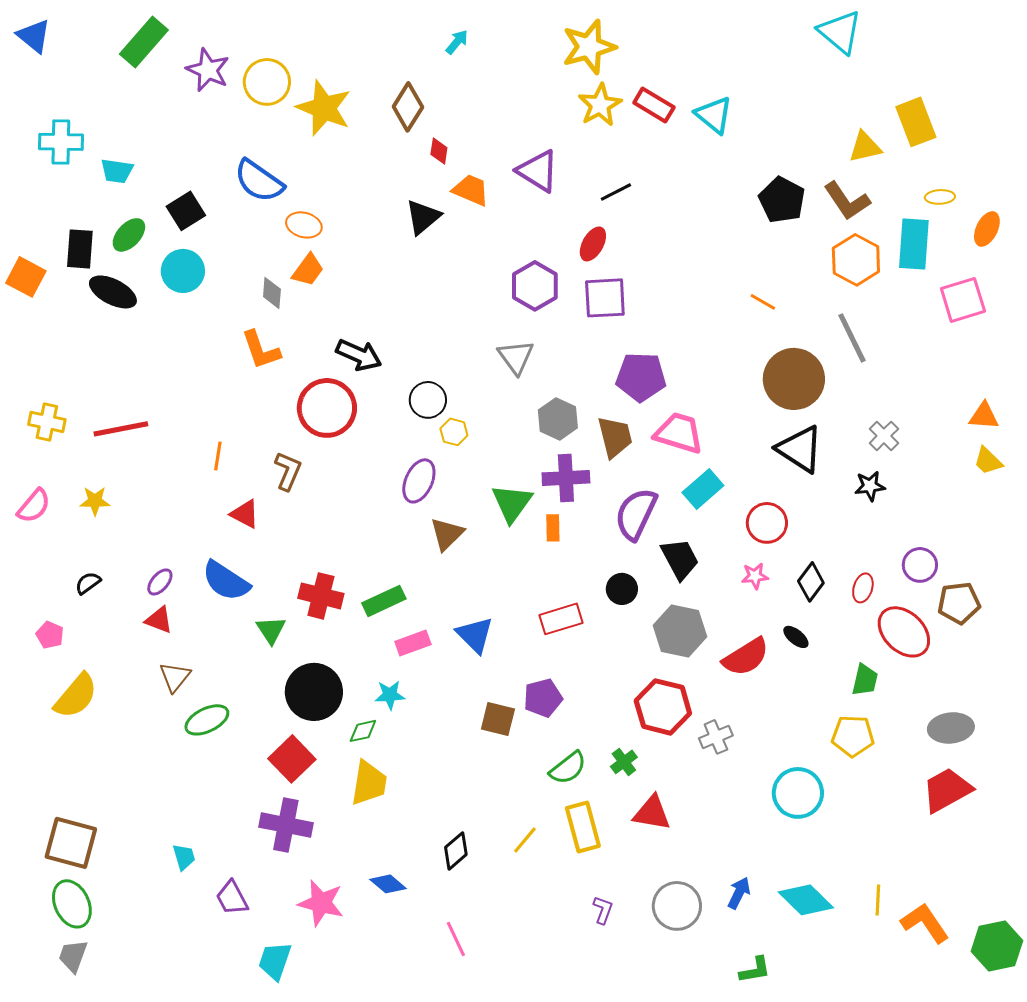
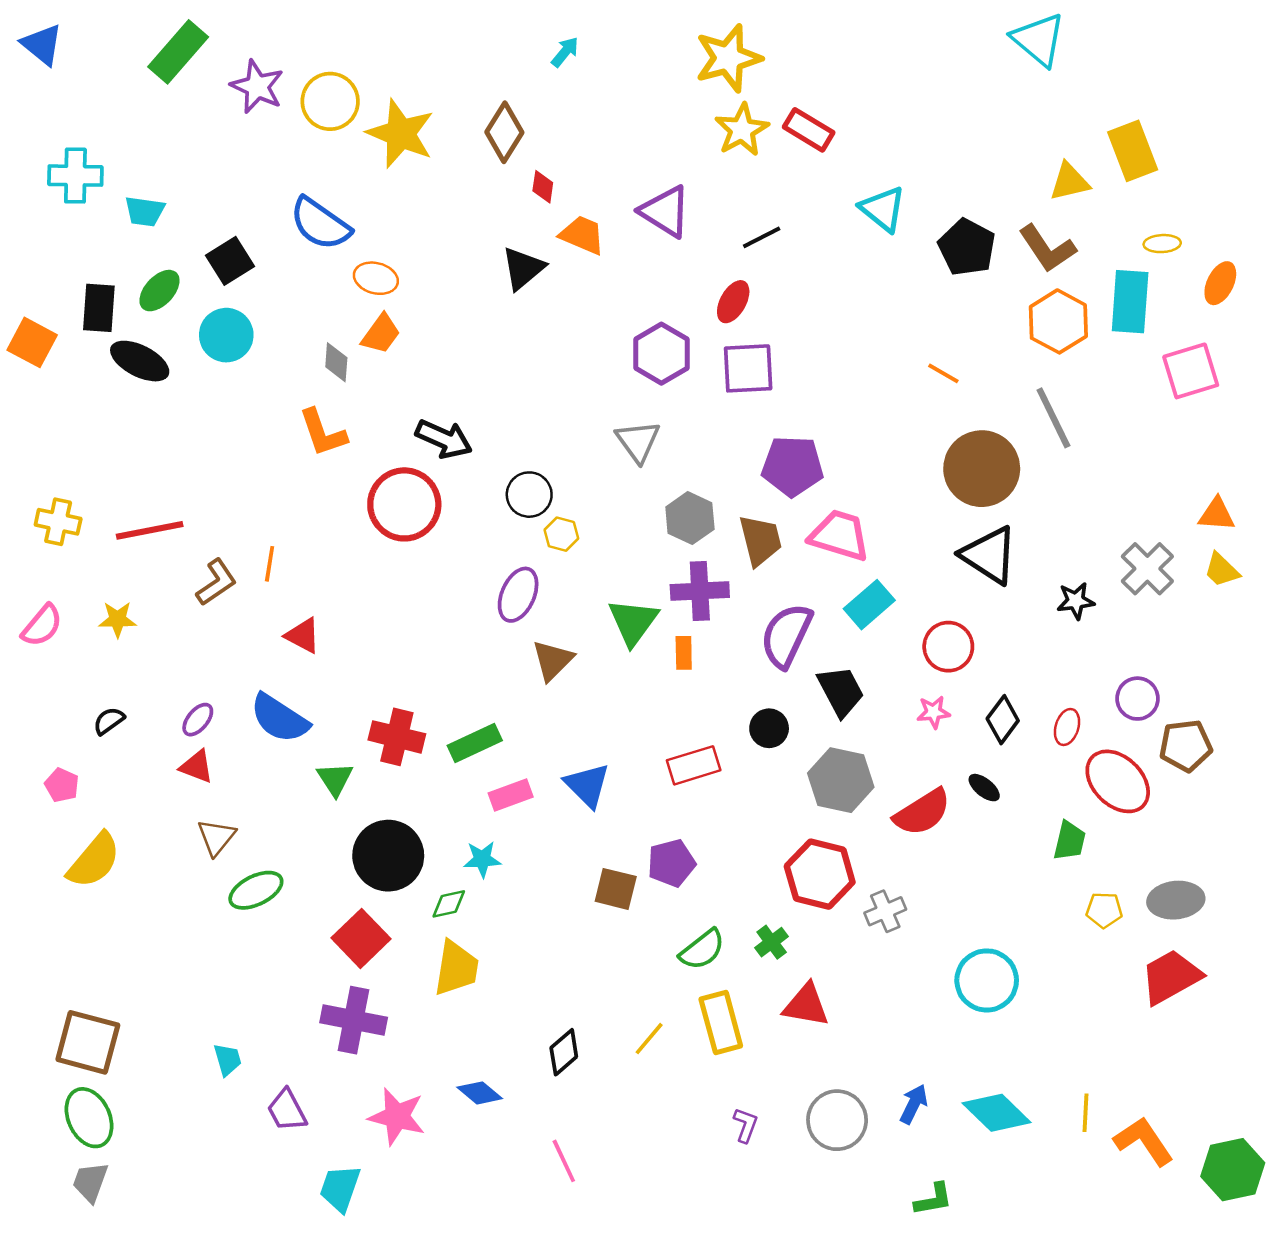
cyan triangle: (714, 115) -> (883, 209), moved
gray cross: (884, 436) -> (1147, 569), moved, size x1.4
brown L-shape: (288, 471) -> (216, 582), moved, turned 33
yellow pentagon: (853, 736) -> (1104, 910), moved, size x0.7

